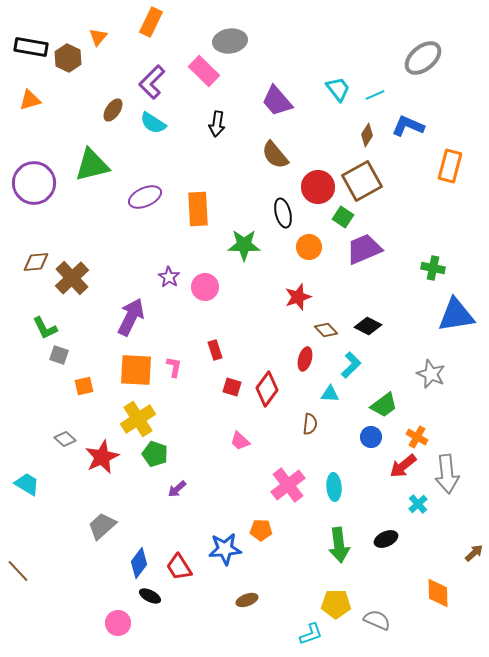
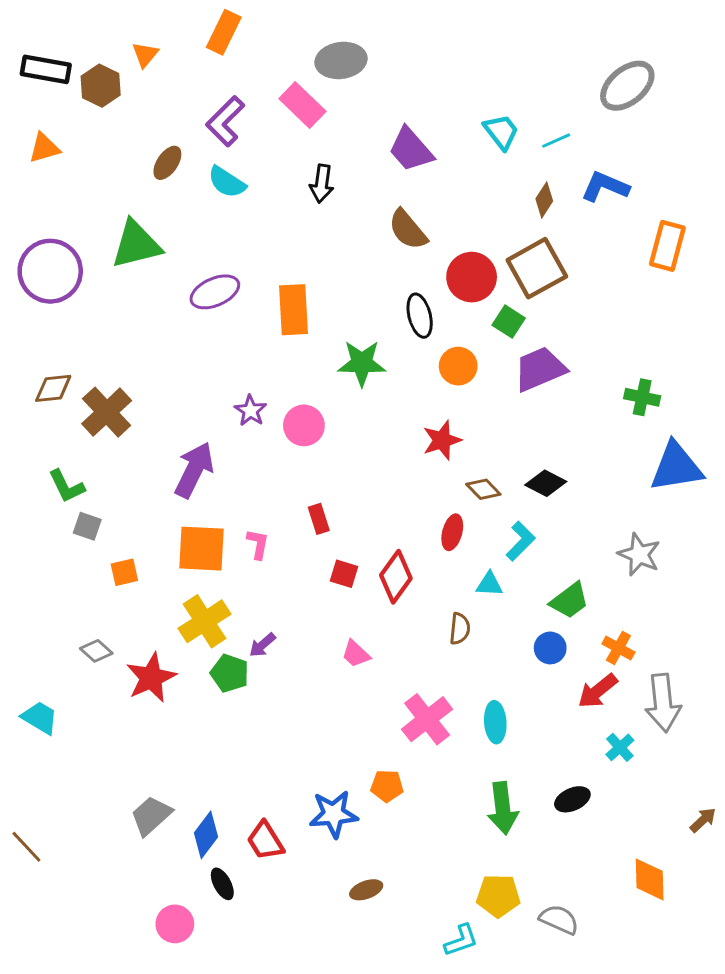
purple arrow: (177, 489) -> (262, 645), moved
gray trapezoid: (102, 526) -> (151, 816), moved
black ellipse: (150, 596) -> (222, 884), turned 35

